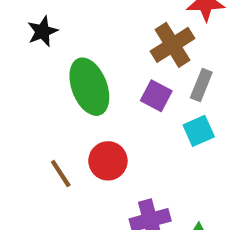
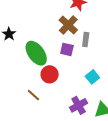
cyan square: (199, 131) -> (92, 77), moved
red circle: (108, 161) -> (50, 74), moved

